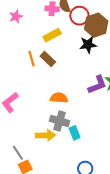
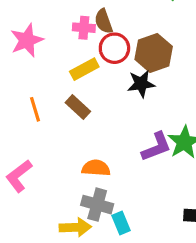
pink star: (16, 16) -> (27, 40), size x1.5
red circle: (79, 16) -> (114, 48), moved
orange line: (32, 59) -> (35, 109), moved

